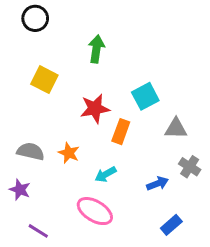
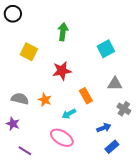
black circle: (35, 18) -> (13, 14), moved
cyan square: (145, 96) -> (106, 49), moved
orange rectangle: (121, 132) -> (86, 96), moved, turned -49
blue arrow: (158, 184) -> (104, 128), moved

